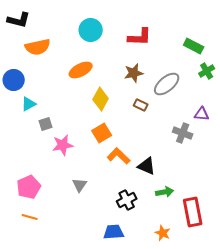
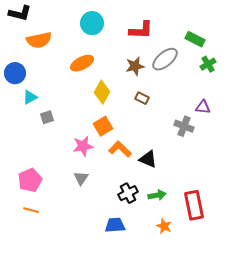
gray ellipse: (167, 84) -> (165, 59), moved
pink star: (63, 145) -> (83, 146), moved
green arrow: (165, 192) -> (157, 195), moved

